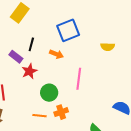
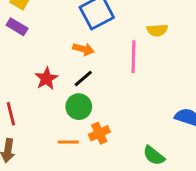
black line: (31, 44) -> (83, 79), moved, turned 40
purple rectangle: (16, 57) -> (17, 27), moved
pink line: (79, 79) -> (133, 57), moved

